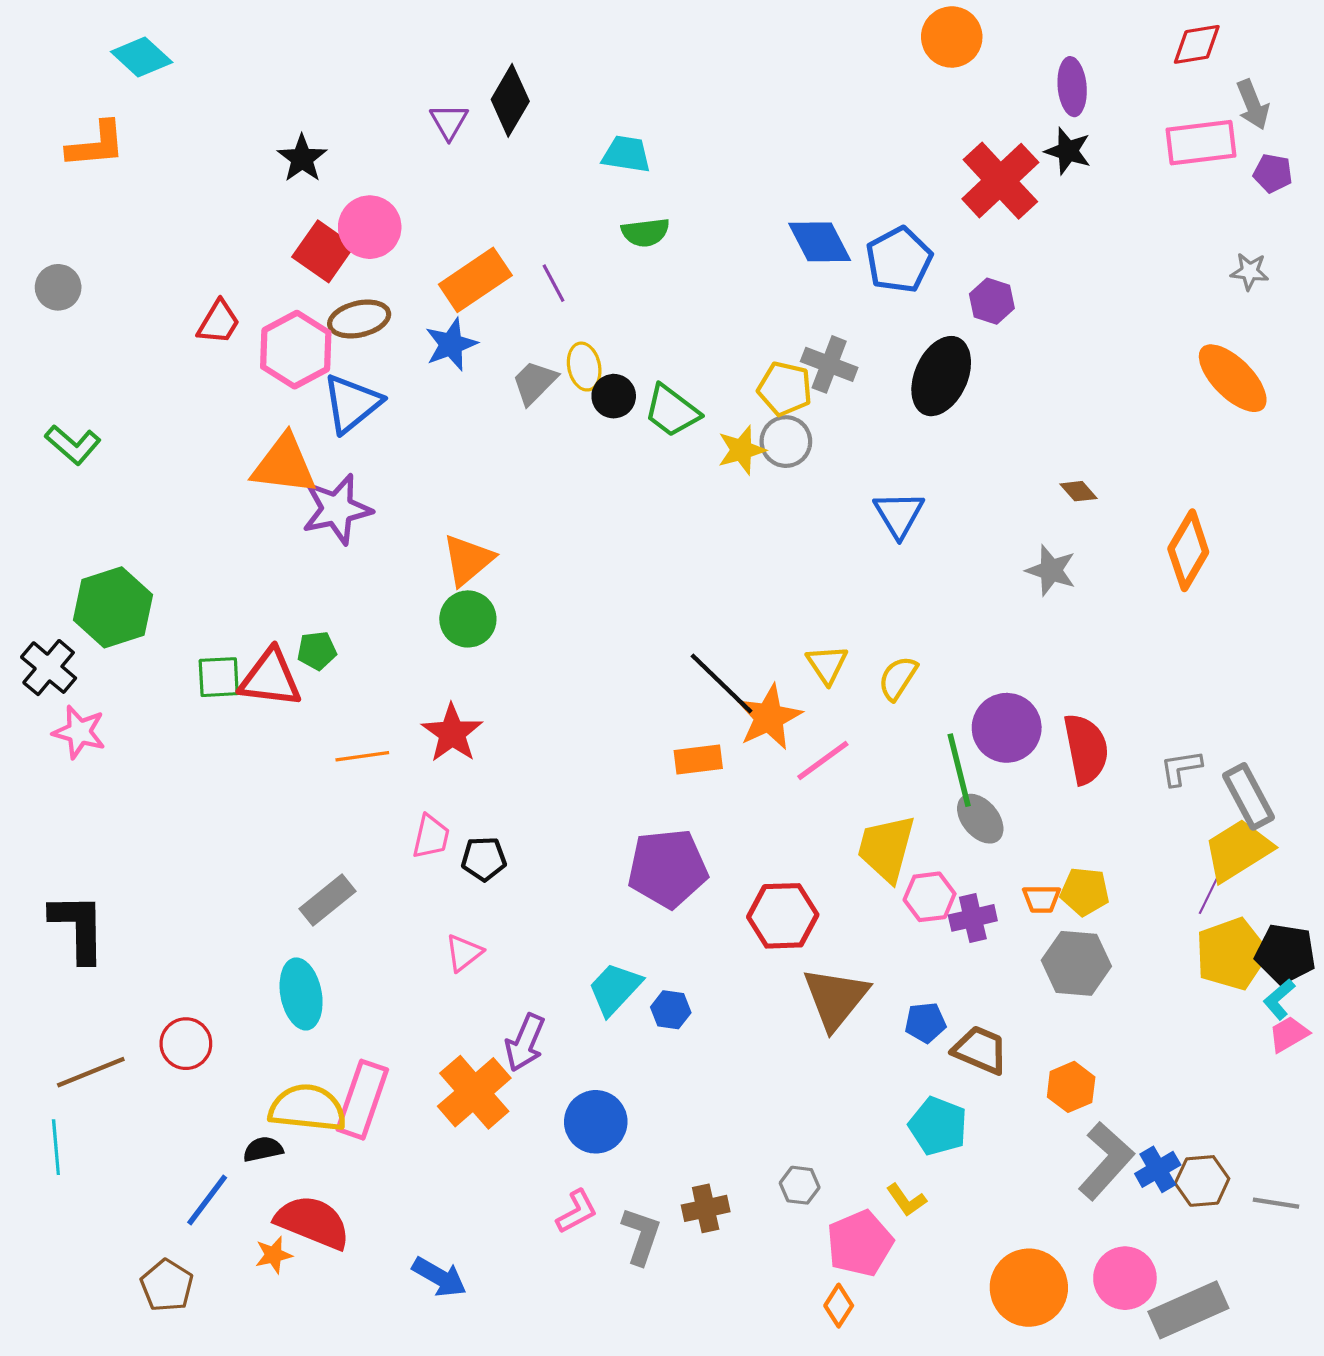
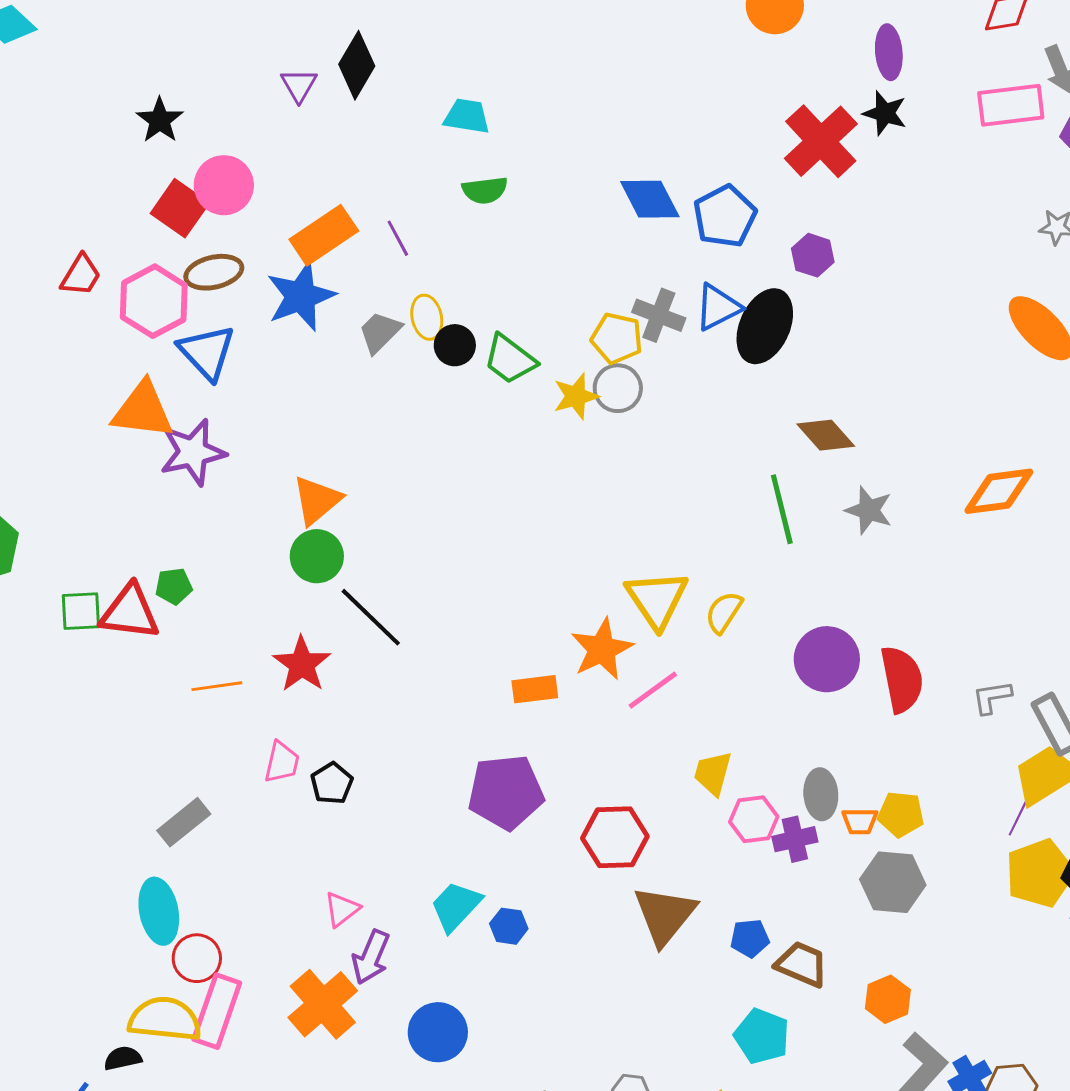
blue star: (451, 344) -> (301, 296), size x1.4
blue triangle: (352, 404) -> (207, 352), turned -34
brown diamond: (1078, 491) -> (826, 435), moved, size x1.6
blue triangle: (899, 514) -> (718, 307), moved, turned 34
orange diamond: (1188, 550) -> (999, 491), turned 52
yellow triangle: (827, 664) -> (657, 599), size x1.6
black line: (721, 683) -> (371, 617), moved
green line: (959, 770) -> (782, 509), moved
gray ellipse: (980, 819) -> (821, 794), moved, turned 36
yellow trapezoid: (886, 848) -> (713, 773), size x0.7
black pentagon: (484, 859) -> (332, 783), turned -30
pink triangle: (464, 953) -> (342, 909), moved
red circle: (186, 1044) -> (197, 958), moved

